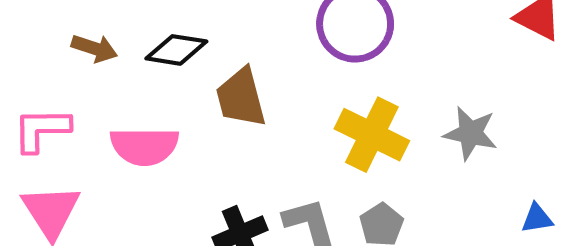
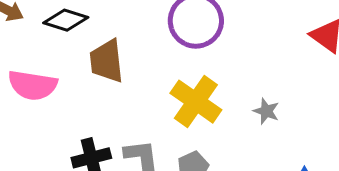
gray star: (470, 133) -> (266, 111), size x0.7

